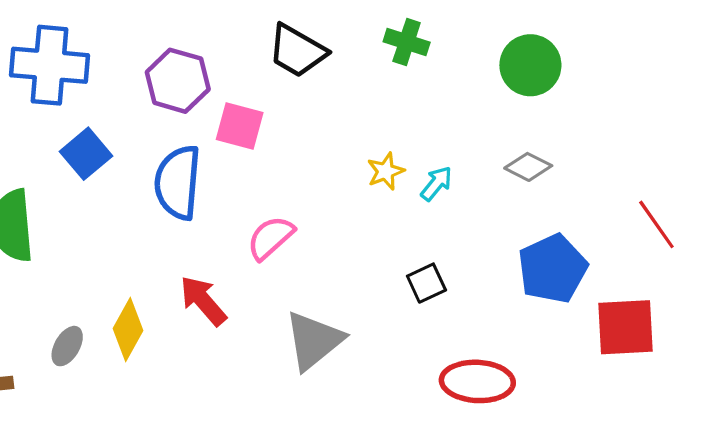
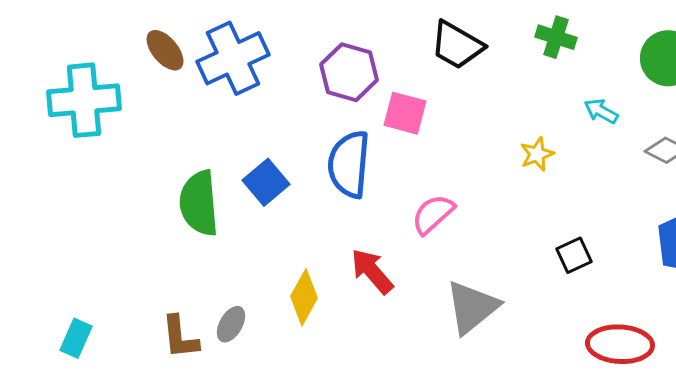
blue cross: (49, 65) -> (233, 58), turned -30
blue square: (86, 154) -> (266, 182), moved
cyan arrow: (436, 184) -> (601, 111), moved, turned -100
gray ellipse: (67, 346) -> (231, 324), moved

